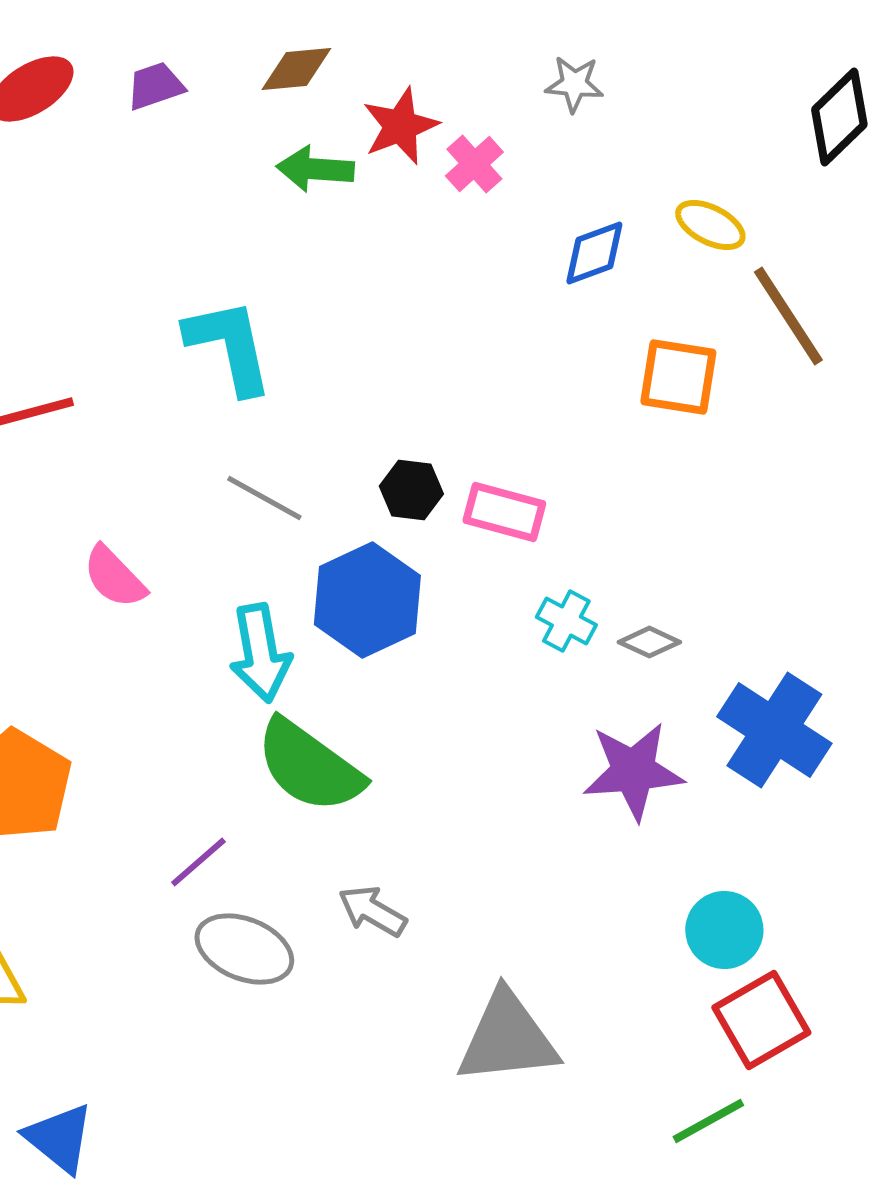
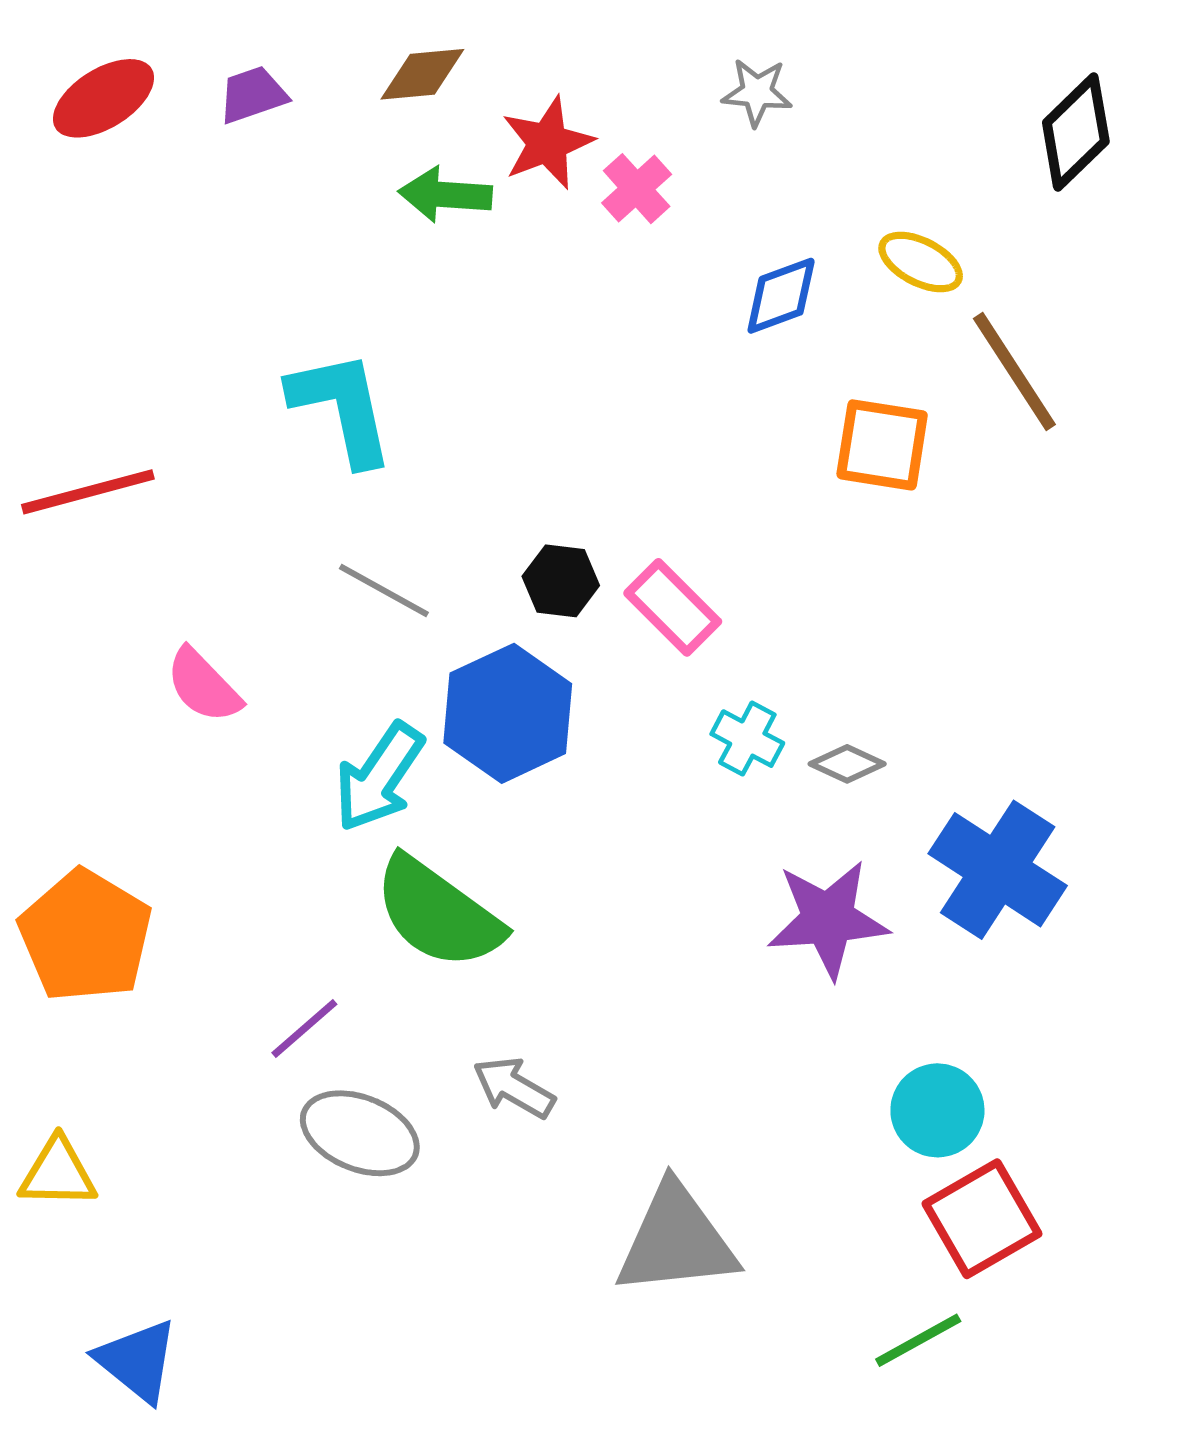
pink rectangle: (504, 512) -> (673, 607), turned 30
cyan arrow: (260, 653) -> (379, 777), turned 44

